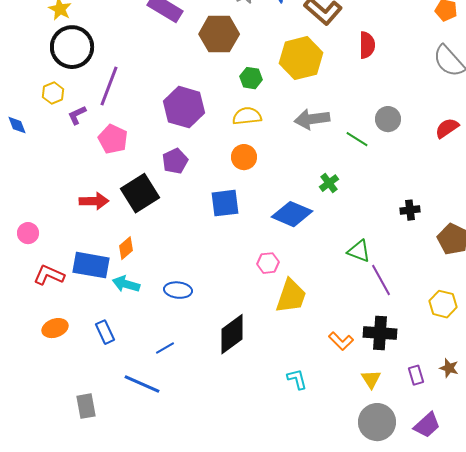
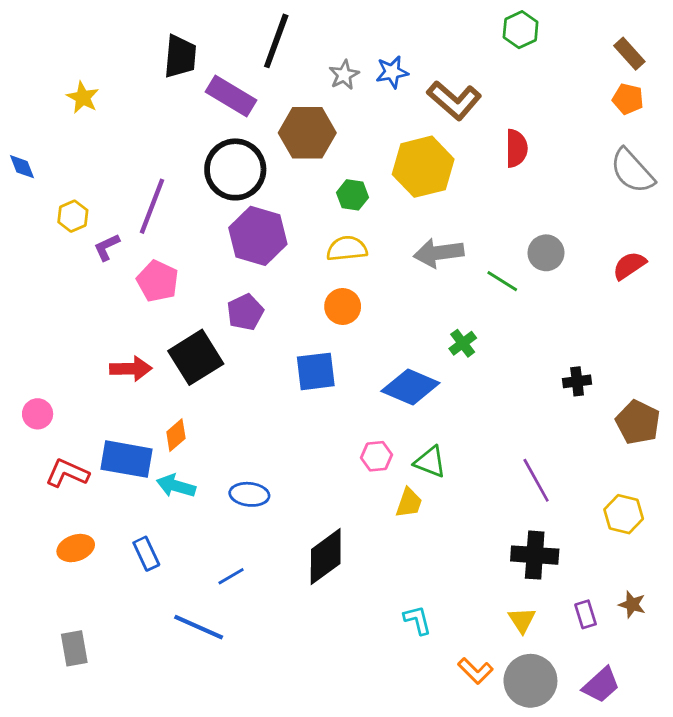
black circle: (72, 47) -> (235, 169), moved
blue diamond: (17, 125) -> (22, 167), moved
green triangle: (359, 251) -> (430, 462), moved
yellow trapezoid: (291, 296) -> (409, 503), size x0.6
orange L-shape: (341, 341) -> (475, 671), moved
gray rectangle: (86, 406) -> (74, 648), moved

